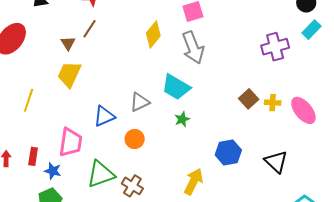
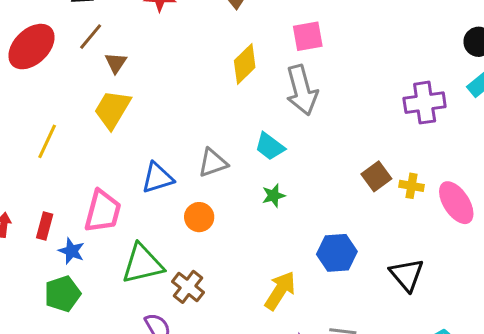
brown line: (89, 29) -> (91, 37), moved
cyan trapezoid: (176, 87) -> (270, 146), size x0.7

